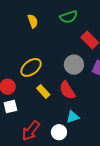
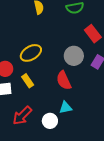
yellow rectangle: (43, 91) -> (28, 81), moved

